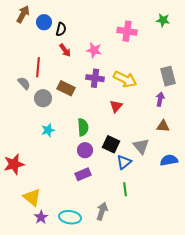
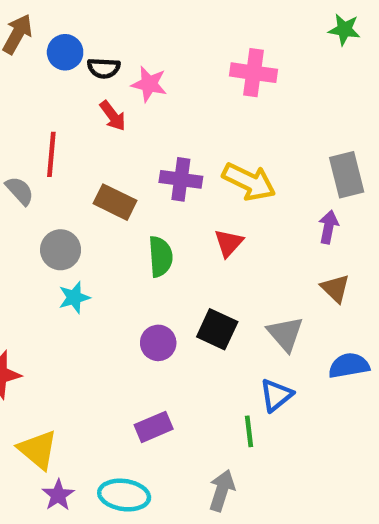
green star: (163, 20) -> (344, 30), moved
black semicircle: (61, 29) -> (104, 68), turned 80
pink star: (94, 50) -> (149, 84), moved
gray circle: (43, 98) -> (61, 250), moved
brown triangle: (163, 126) -> (335, 288), turned 40
green semicircle: (83, 127) -> (160, 257), moved
blue triangle: (124, 162) -> (276, 395), moved
purple rectangle: (83, 174) -> (154, 427), moved
gray arrow: (102, 211) -> (222, 490), moved

